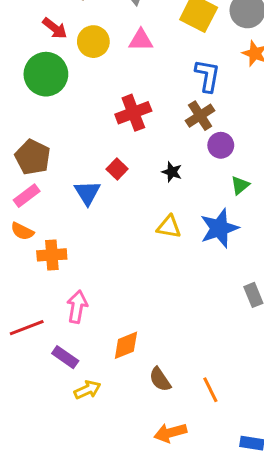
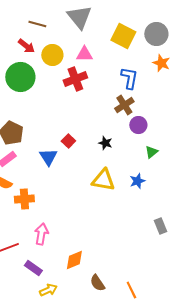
red cross: (133, 113) -> (75, 79), moved
yellow triangle: (169, 227) -> (103, 180), size x1.4
blue star: (219, 228) -> (137, 181), size x0.6

